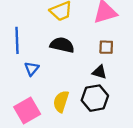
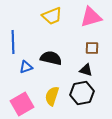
black semicircle: (62, 45) -> (51, 58), moved
blue triangle: (32, 69) -> (26, 67), turned 32

